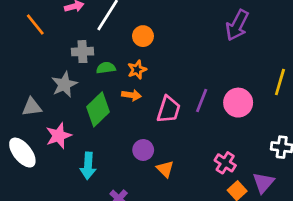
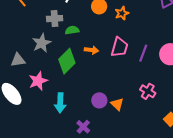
orange star: (137, 70) -> (122, 13), moved
pink trapezoid: (169, 109) -> (119, 47), moved
purple circle: (143, 150) -> (99, 100), moved
pink cross: (225, 163) -> (148, 91), moved

